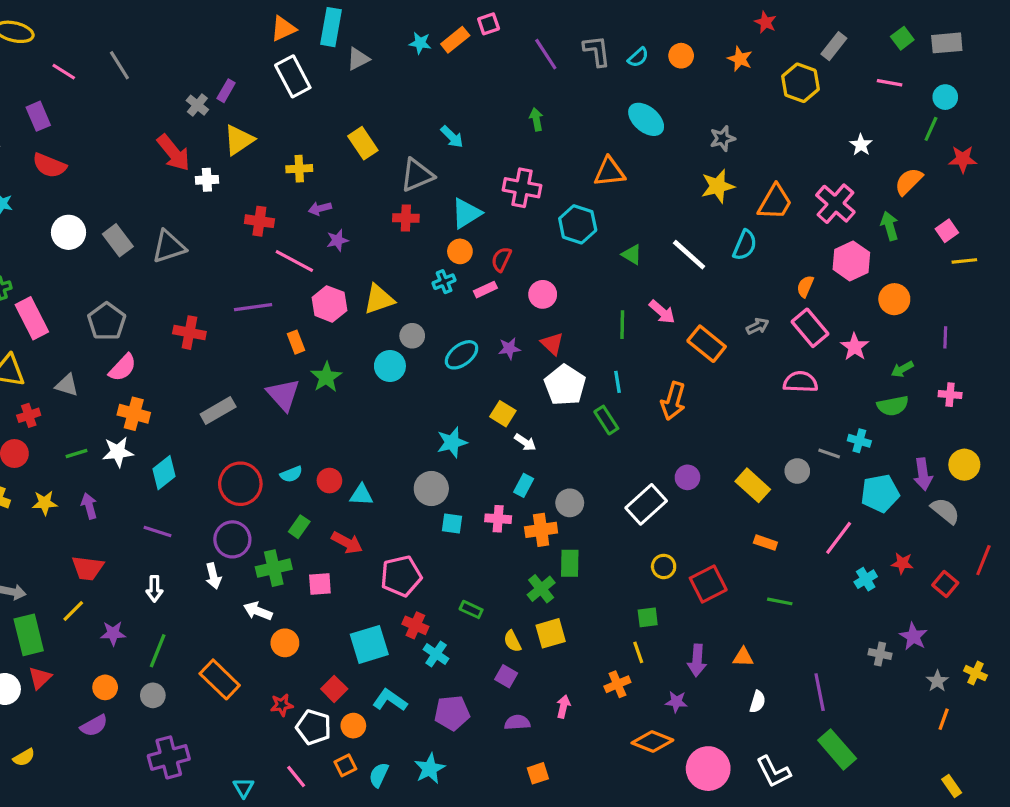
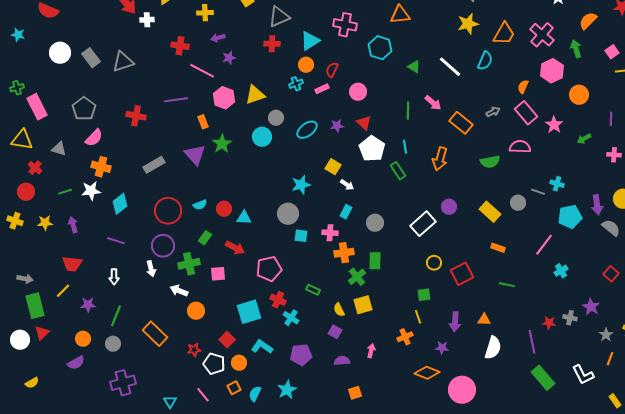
green semicircle: (893, 406) -> (490, 162), moved
red cross: (29, 415) -> (35, 168), turned -32
orange cross: (541, 530) -> (344, 253), moved
red star: (902, 563) -> (549, 323), moved
white semicircle: (757, 702) -> (493, 348), size x1.6
white L-shape: (773, 772) -> (583, 375), moved

